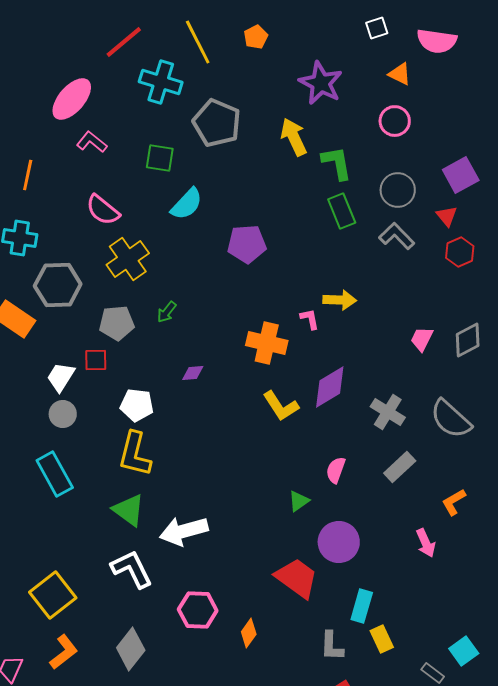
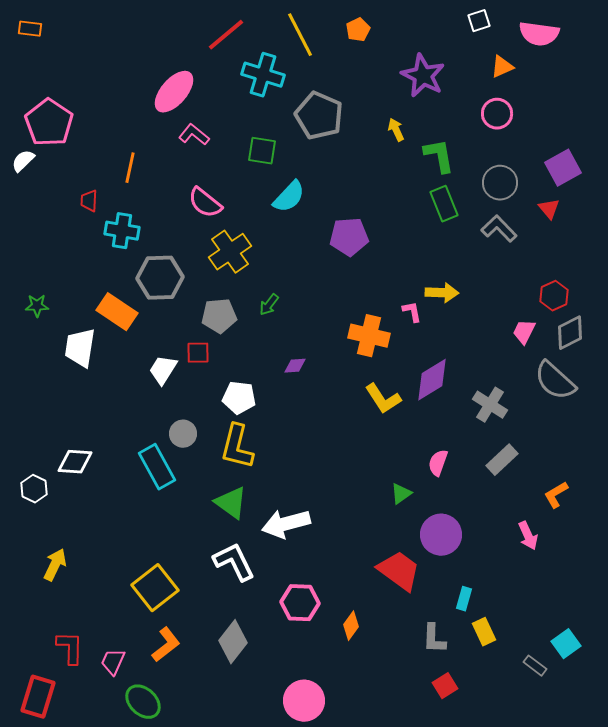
orange triangle: (400, 74) -> (502, 67), turned -50
yellow arrow: (294, 137) -> (396, 130), size x0.6
red hexagon: (460, 252) -> (554, 296), moved
gray circle: (63, 414) -> (183, 434), moved
gray semicircle: (451, 419) -> (555, 381), moved
cyan rectangle: (362, 606) -> (464, 599), size x0.7

